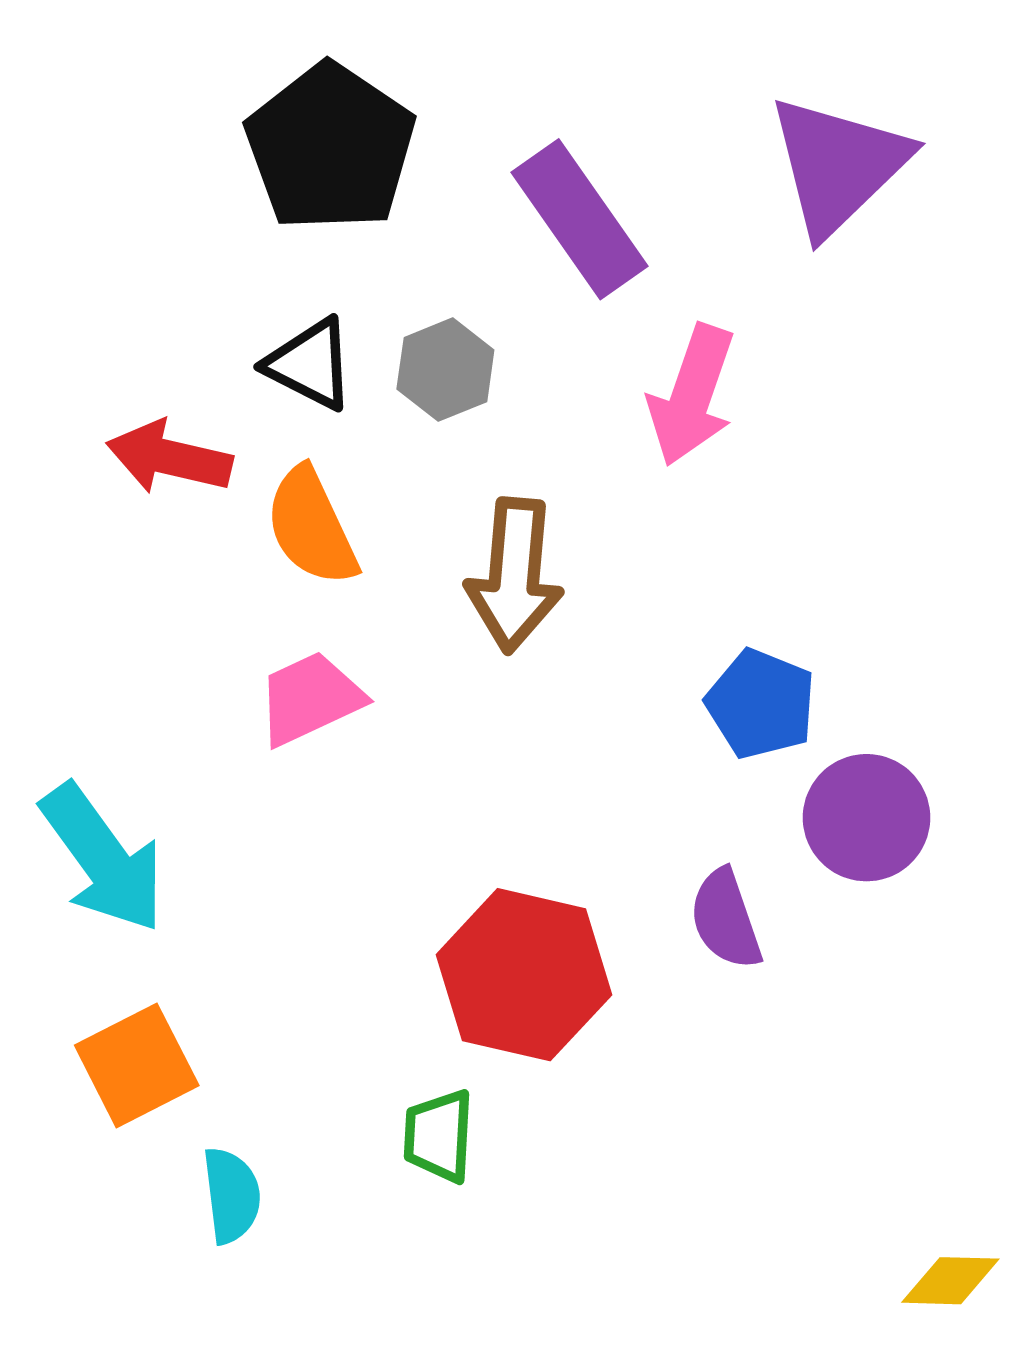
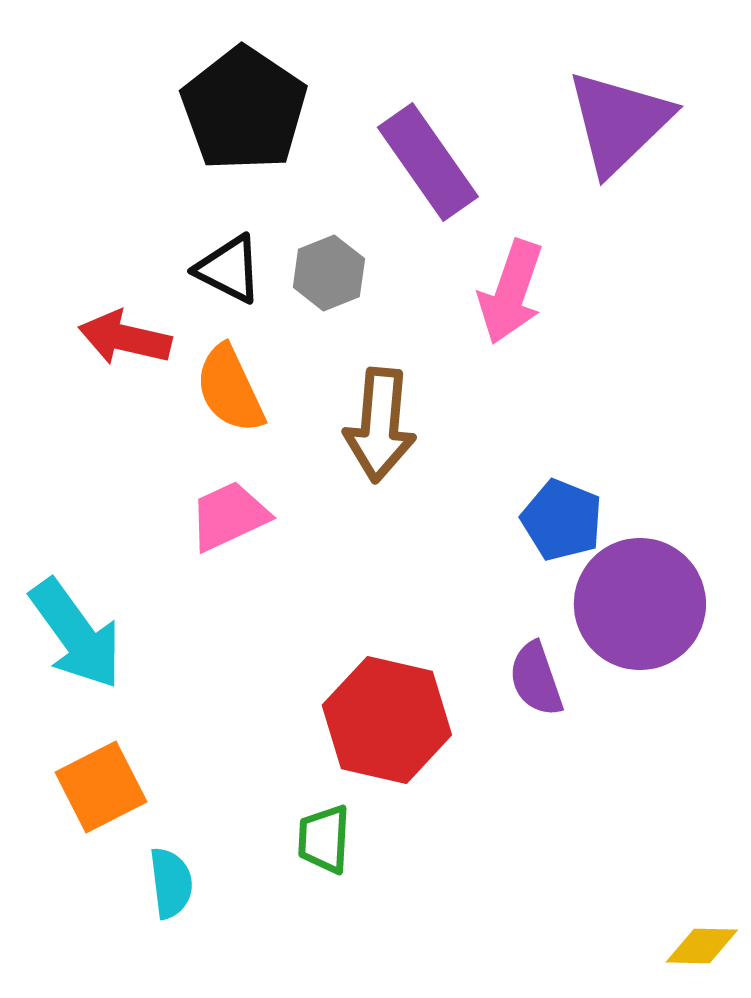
purple circle: (866, 818) -> (640, 604), size x1.4

